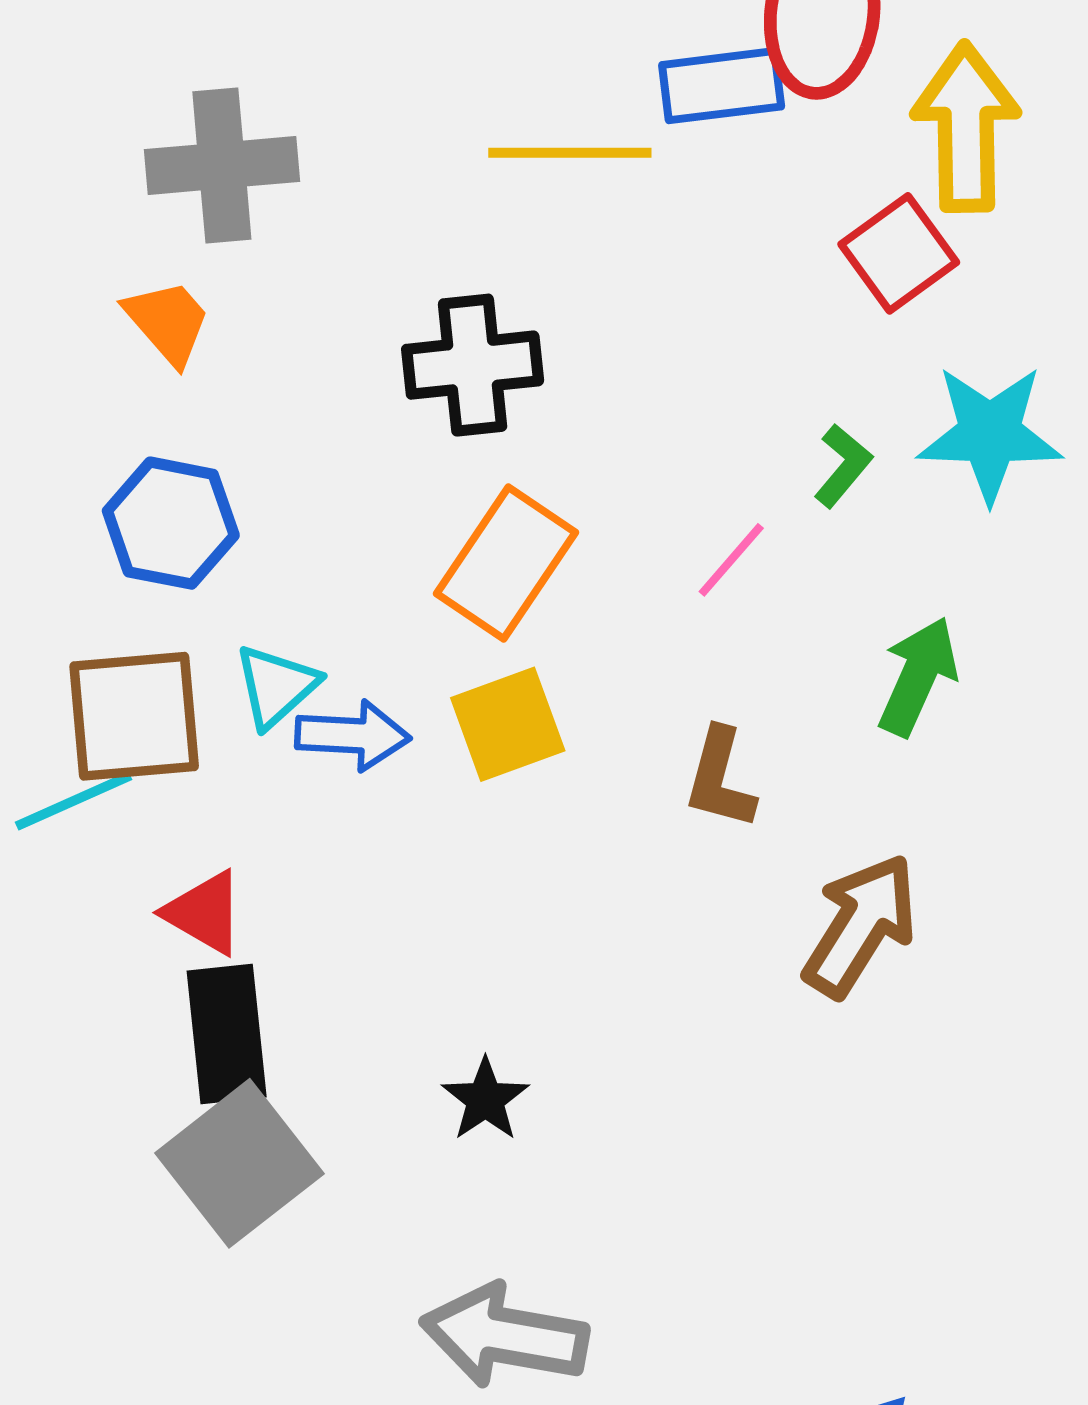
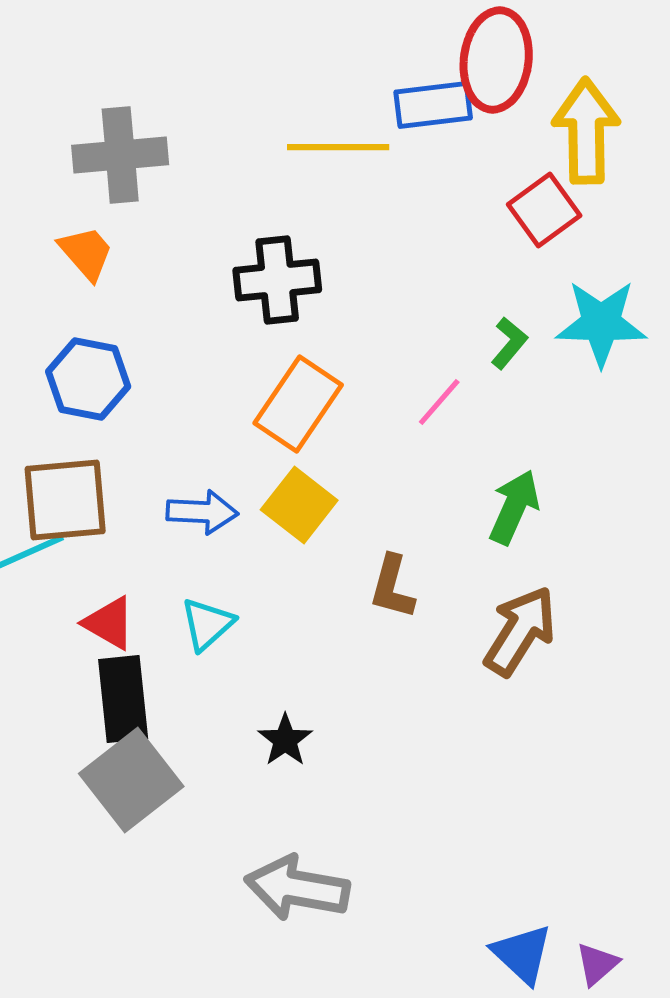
green arrow: (918, 676) -> (514, 507), moved
cyan triangle: (276, 686) -> (207, 624), moved
yellow square: (508, 724) -> (299, 505), turned -32
brown L-shape: (720, 779) -> (392, 587), moved

